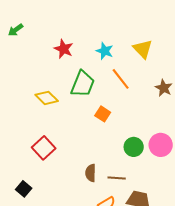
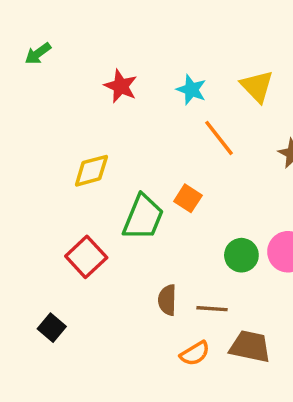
green trapezoid: (83, 84) -> (143, 217), moved
yellow diamond: (47, 98) -> (91, 171), turned -60

